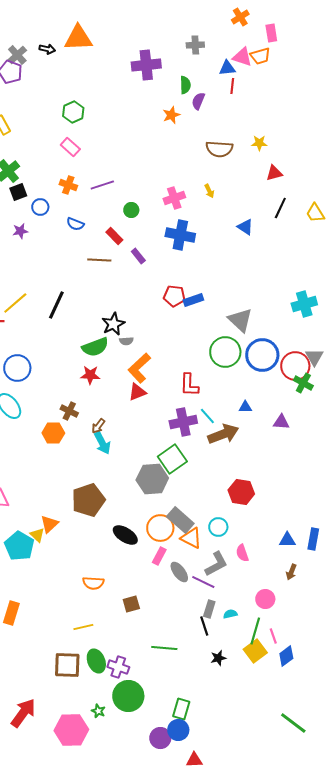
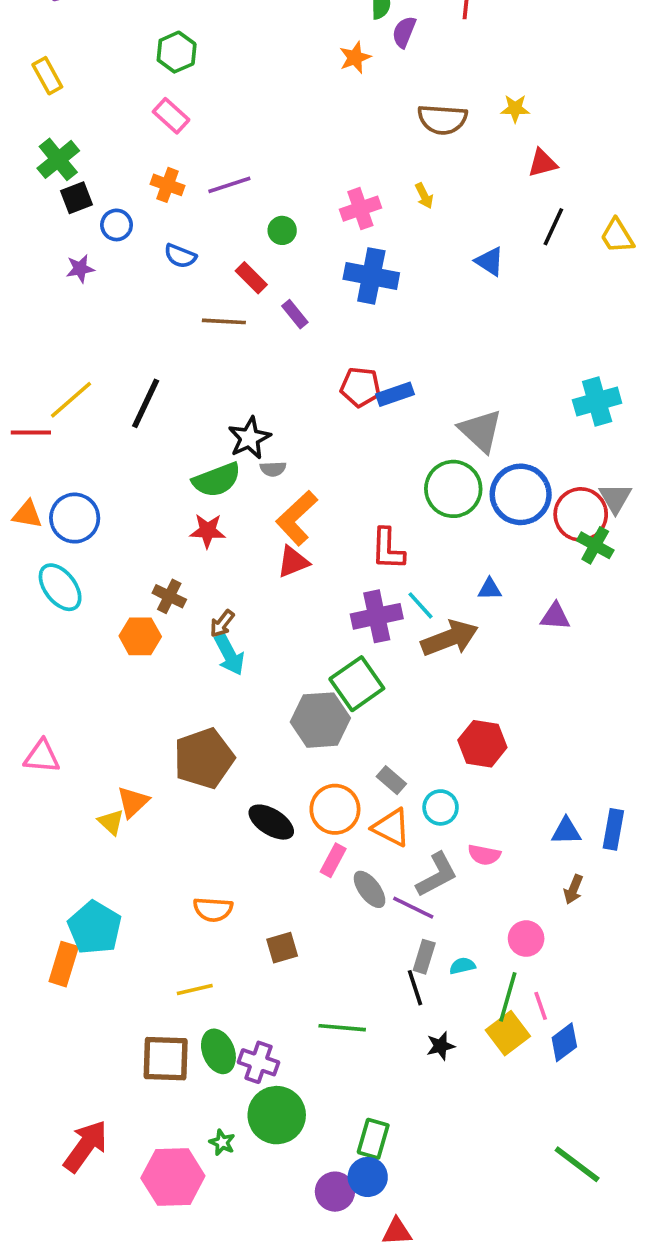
gray rectangle: (180, 520) -> (391, 780), moved, size x0.6
cyan pentagon: (19, 546) -> (95, 928), moved
pink semicircle: (242, 553) -> (484, 855), turned -60

